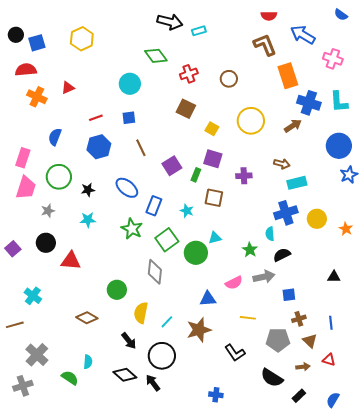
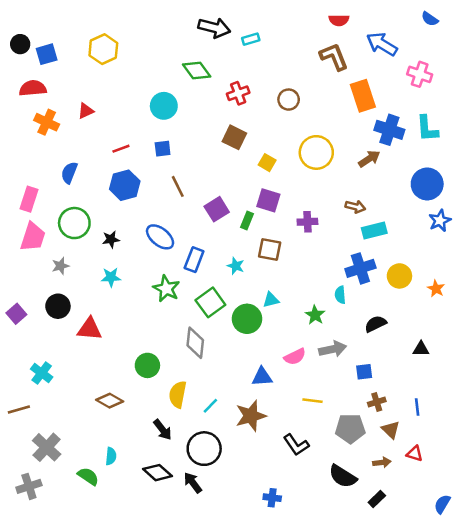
black semicircle: (282, 255) -> (376, 324), moved
blue semicircle: (333, 400) -> (442, 504), moved

